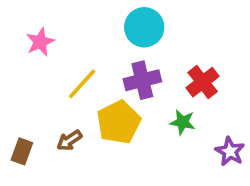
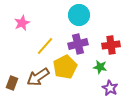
red cross: (203, 82) -> (111, 45), turned 30
brown arrow: (69, 140) -> (38, 77), size x1.6
purple star: (230, 151) -> (110, 88), moved

